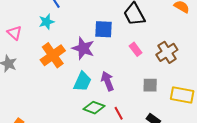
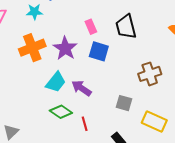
blue square: (103, 29) -> (99, 51), moved
pink rectangle: (136, 49) -> (91, 27), moved
purple arrow: (107, 81) -> (82, 88), turned -48

